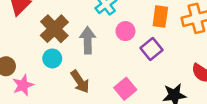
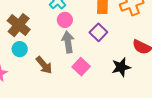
pink circle: (125, 31) -> (65, 20), moved
gray arrow: (88, 40) -> (68, 42), moved

